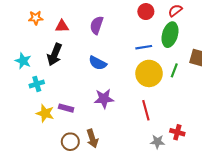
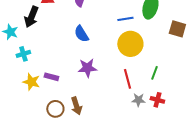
black arrow: (55, 55) -> (31, 17), moved
blue semicircle: (98, 63) -> (81, 34), turned 30
green line: (174, 70) -> (154, 73), moved
gray star: (157, 142) -> (138, 100), moved

